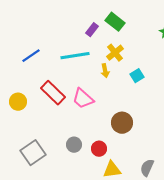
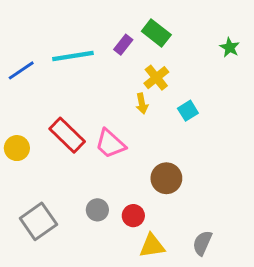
blue line: (31, 56) -> (21, 70), moved
cyan line: (75, 56) -> (73, 56), moved

